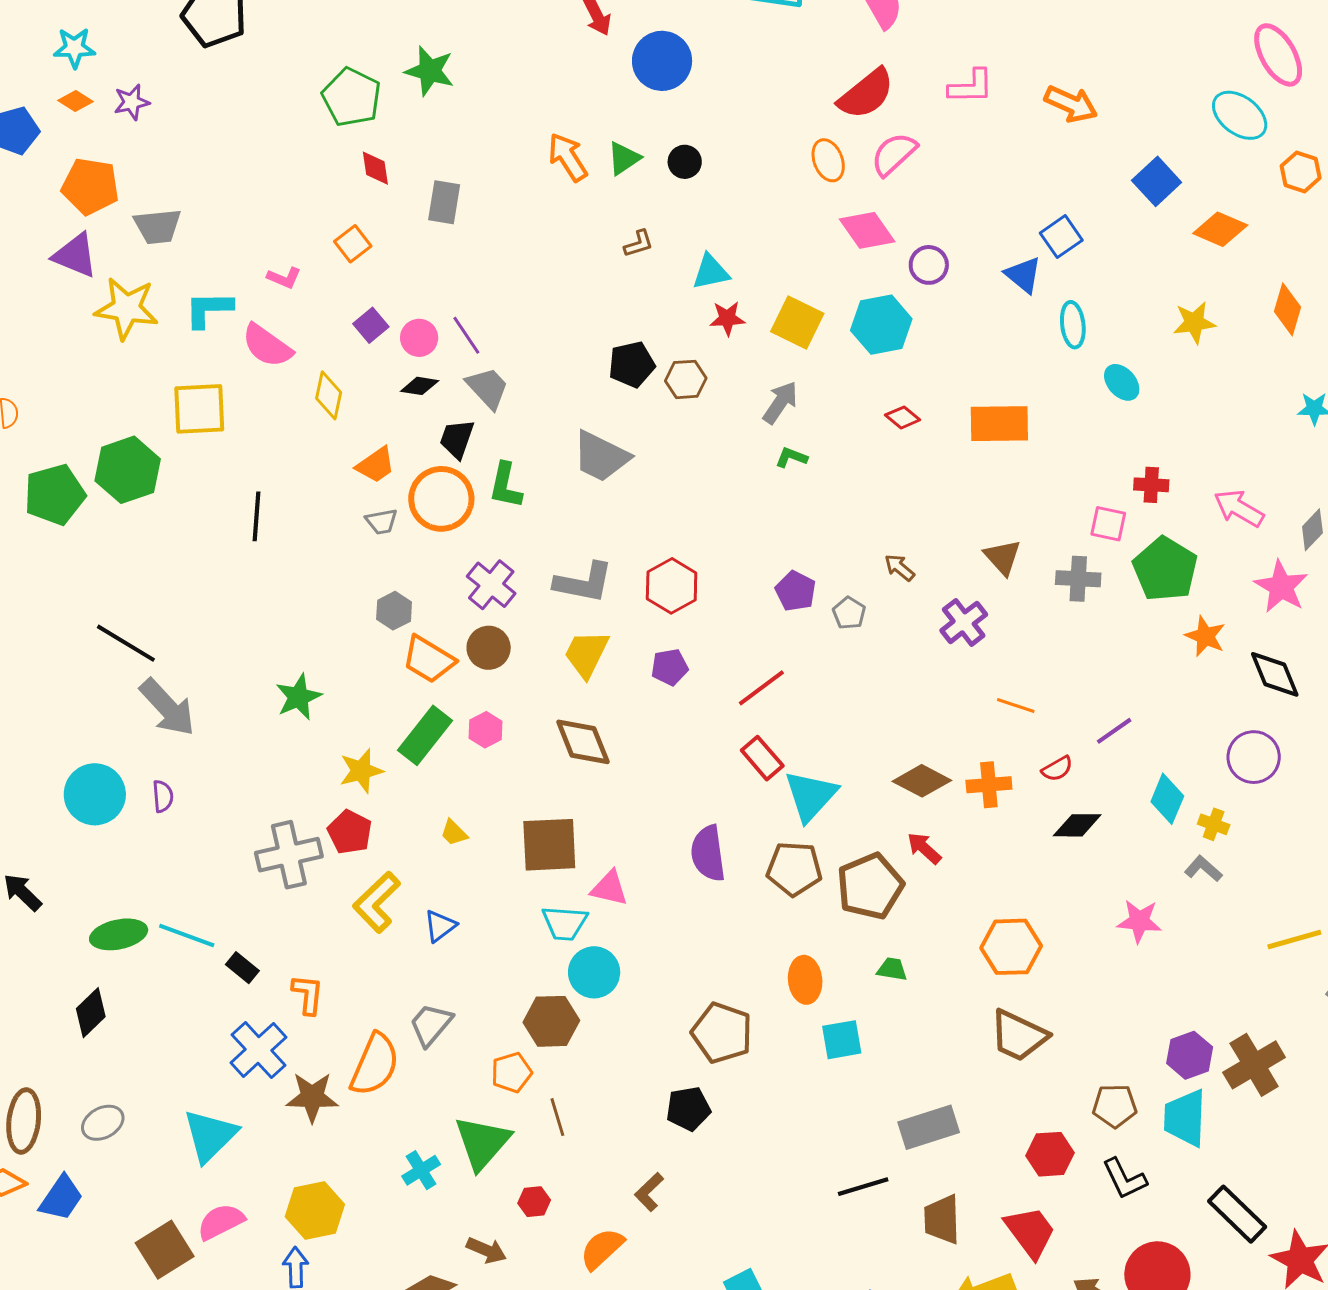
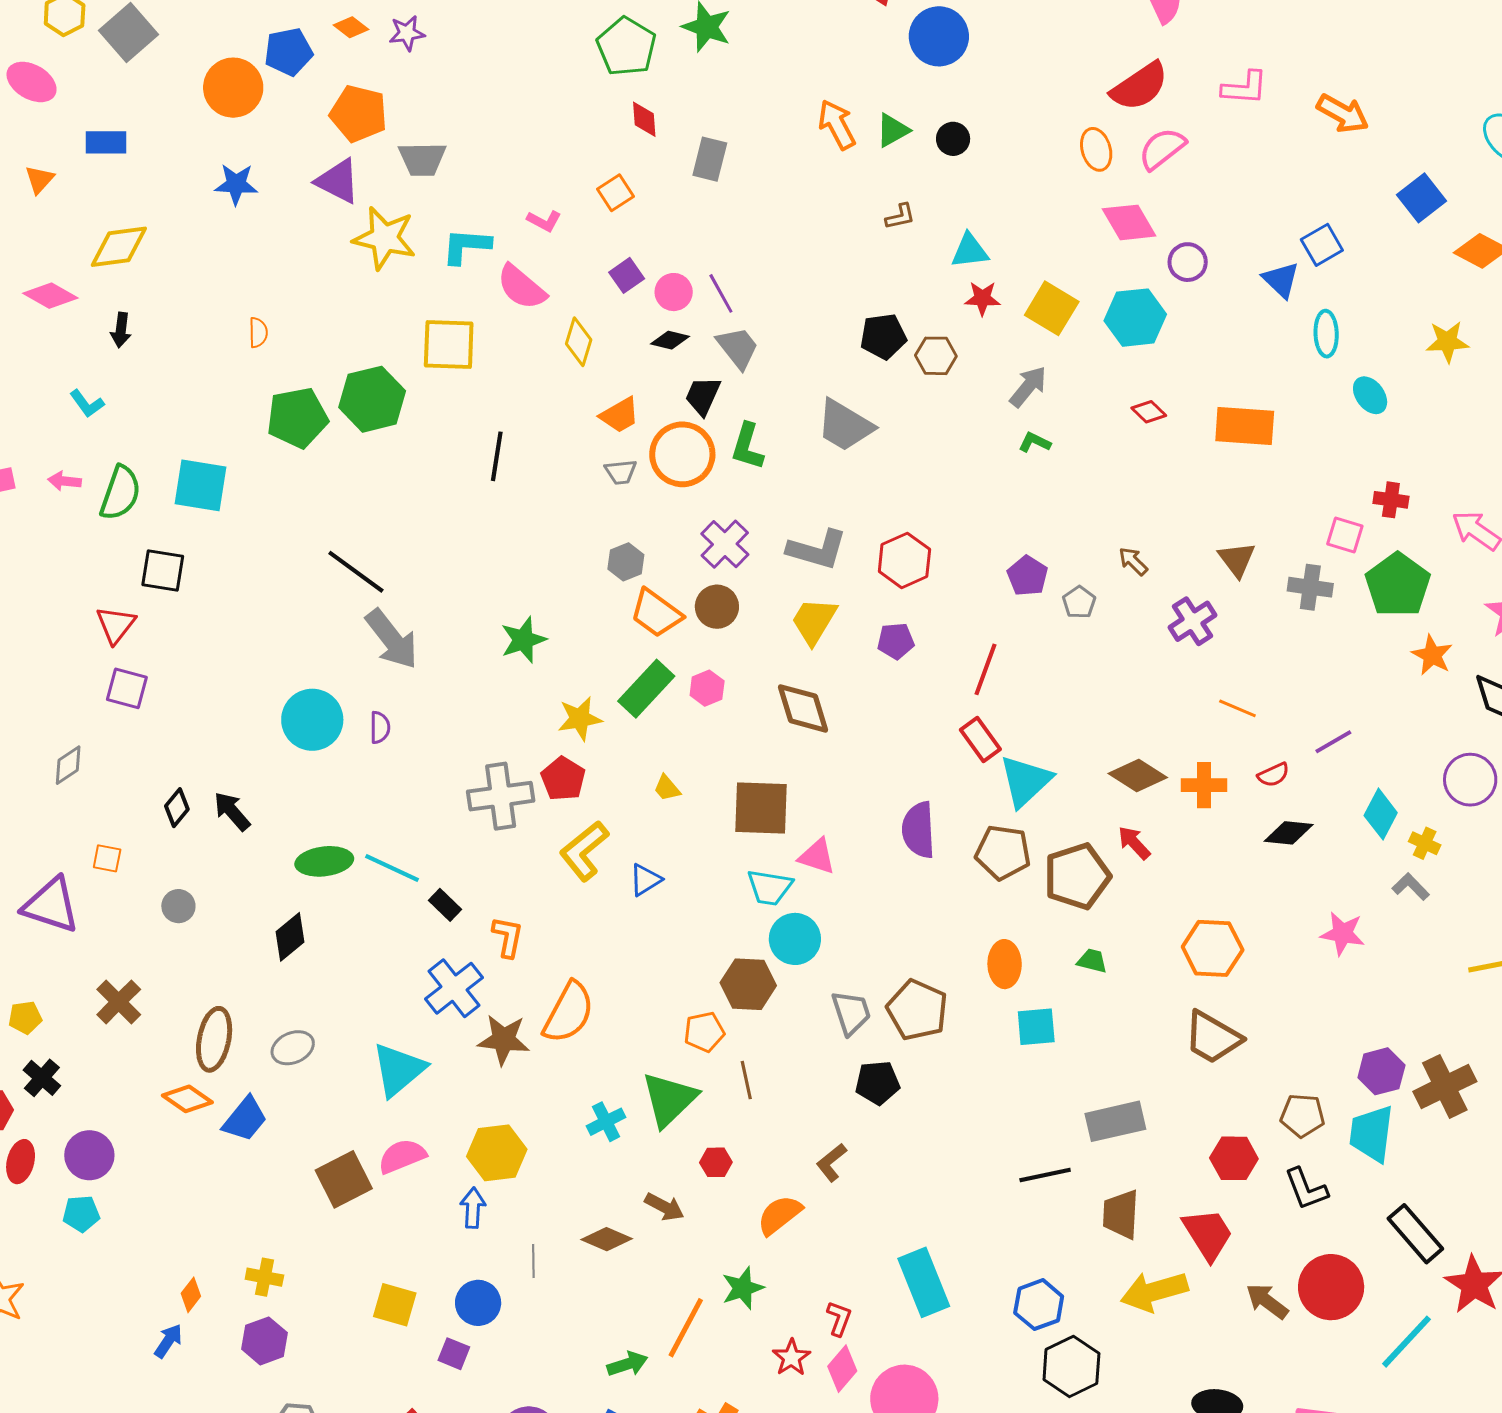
red line: (761, 688) -> (985, 669), turned -38
gray trapezoid: (431, 1025) -> (851, 1013), moved, turned 117

